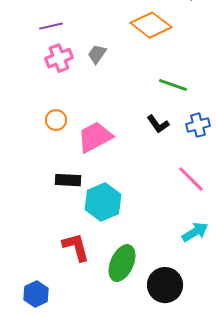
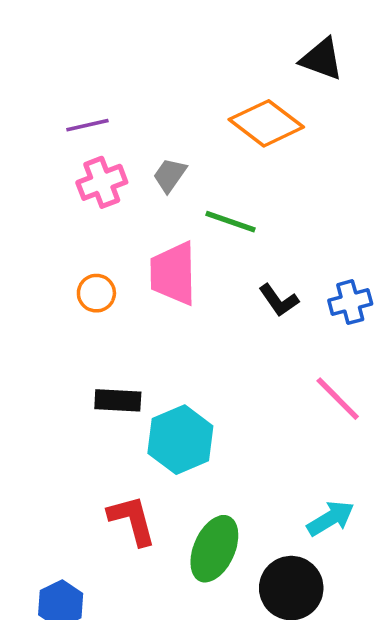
green line: (173, 85) -> (230, 222), moved
pink trapezoid: (95, 137) -> (173, 273), moved, turned -63
cyan arrow: (195, 232) -> (331, 518), moved

